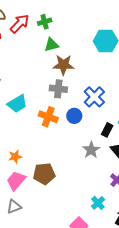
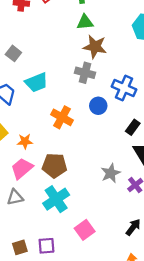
blue cross: (94, 97) -> (124, 88), turned -30
orange cross: (48, 117) -> (62, 117), moved
gray star: (91, 150) -> (111, 173), moved
cyan cross: (98, 203) -> (56, 199), moved, size x1.6

